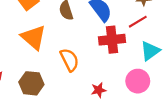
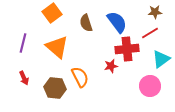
orange semicircle: (69, 60) -> (80, 77), moved
red star: (99, 90) -> (111, 66), moved

